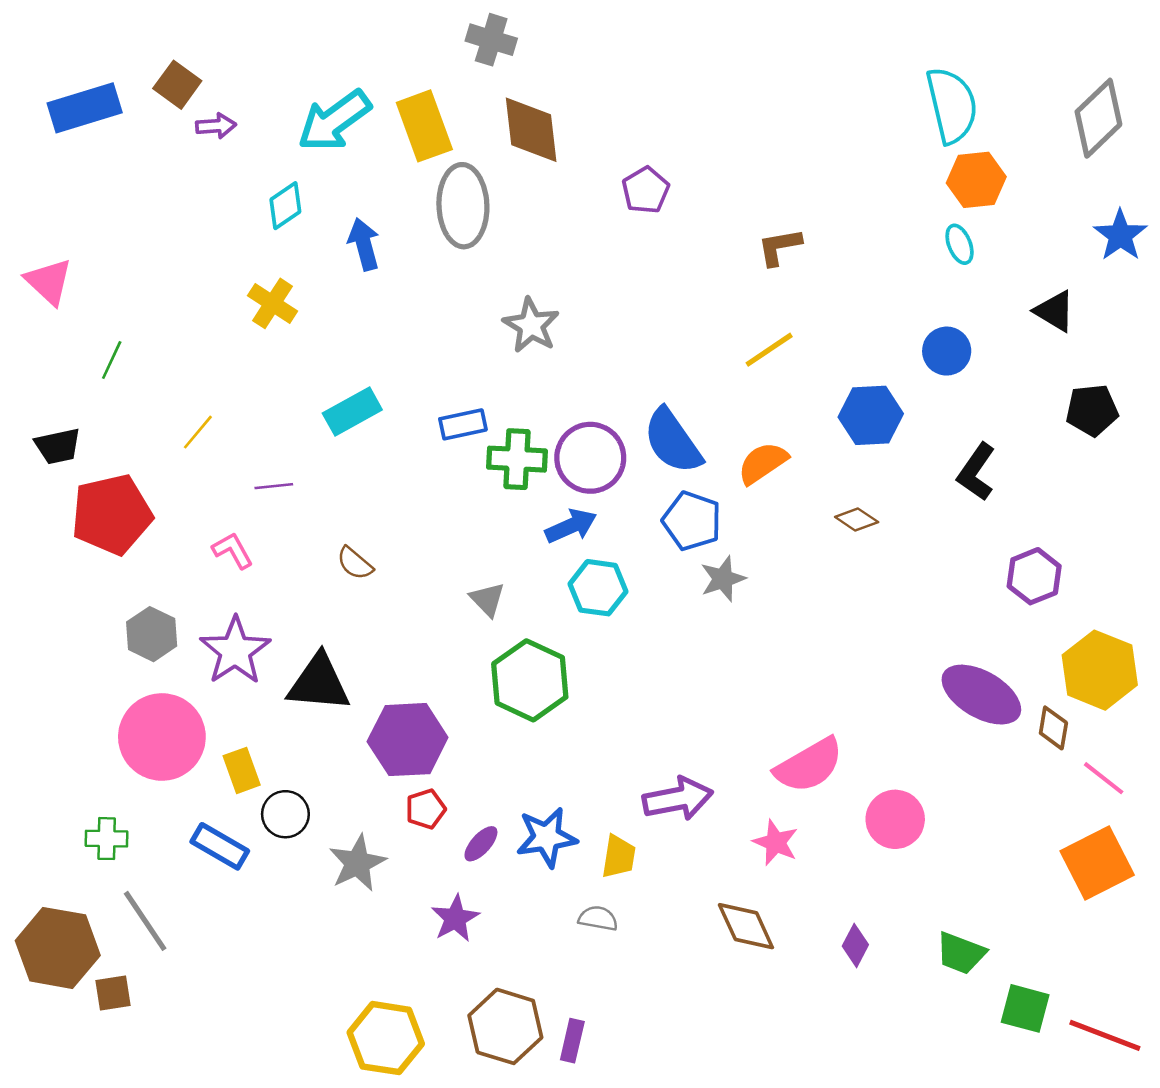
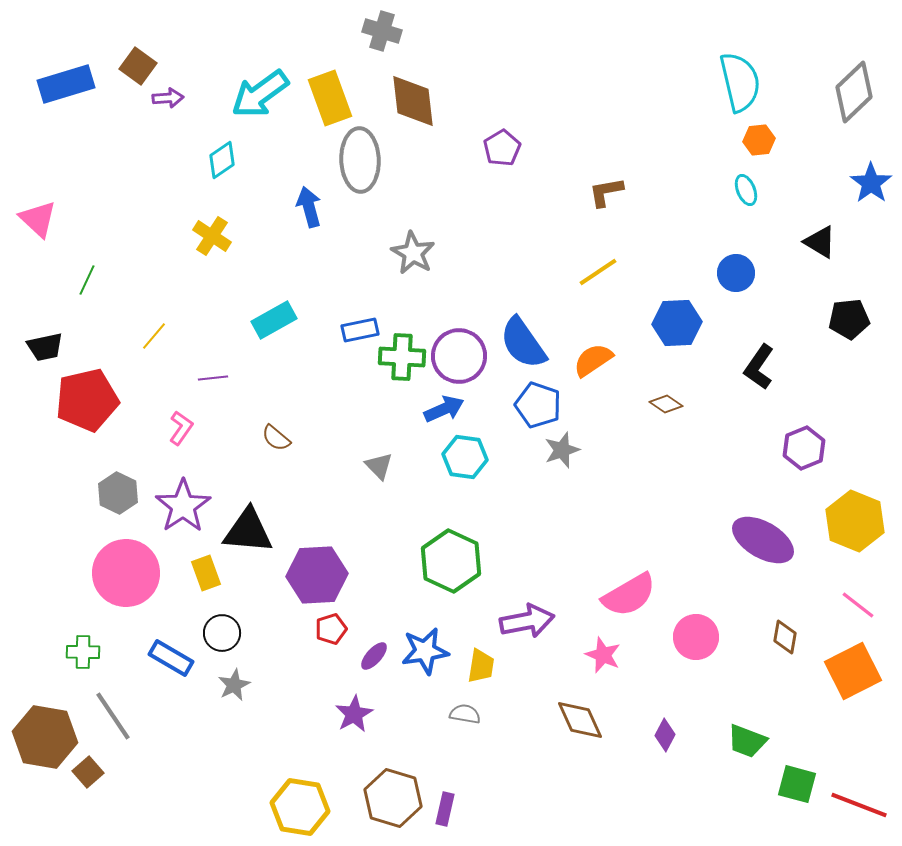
orange hexagon: (976, 180) -> (759, 140), size x0.7
blue arrow: (364, 244) -> (309, 207), moved
pink L-shape: (233, 550) -> (181, 428), turned 64
green hexagon: (530, 680) -> (451, 561), moved
brown diamond: (1053, 728) -> (785, 637), moved
yellow rectangle: (242, 770) -> (206, 573), moved
gray star: (357, 863) -> (234, 685), moved, size x0.7
brown square: (113, 993) -> (88, 772), turned -32

